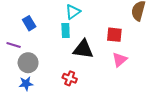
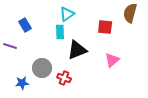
red square: (114, 35) -> (105, 27), moved
black triangle: (83, 49) -> (77, 50), turned -30
gray circle: (28, 63) -> (42, 68), moved

